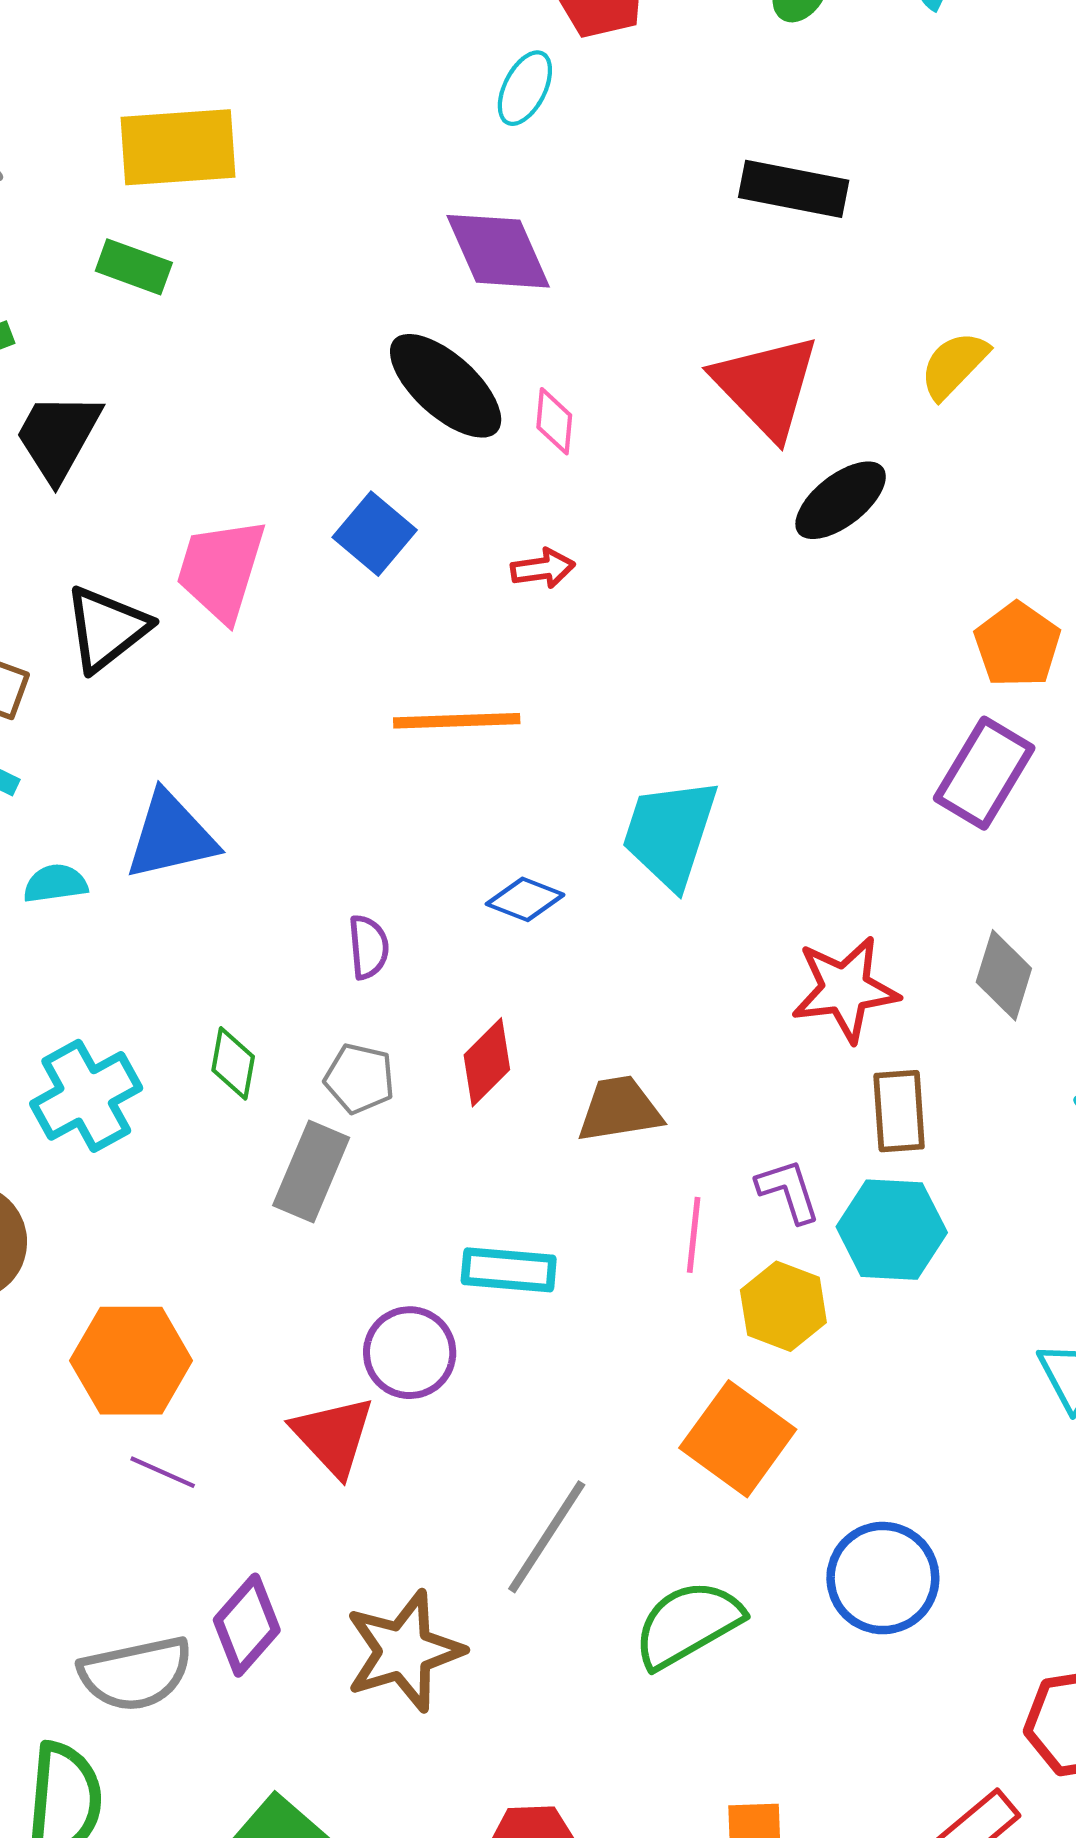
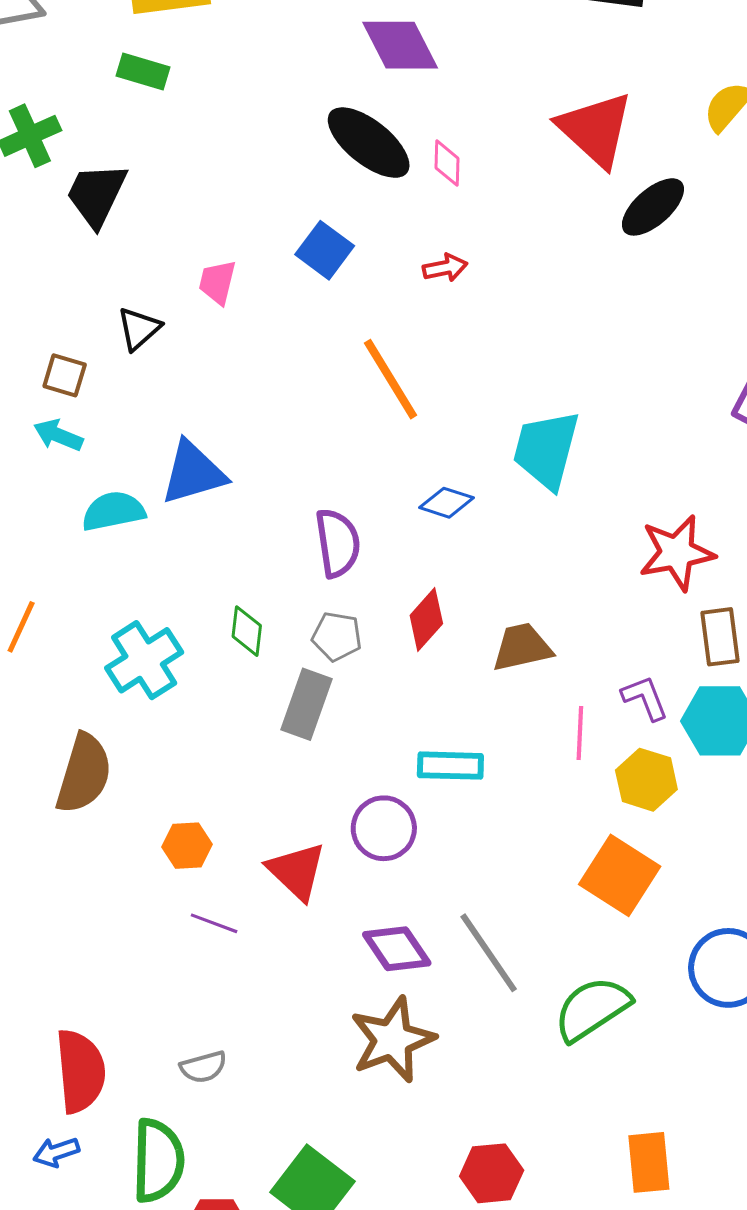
pink trapezoid: (221, 570) -> (217, 282), size x0.6
black triangle: (107, 628) -> (139, 329), size x0.7
orange line: (457, 721) -> (391, 379), turned 64
cyan semicircle: (55, 884) -> (113, 511), size x1.4
purple semicircle: (368, 947) -> (338, 543), size x1.5
orange hexagon: (131, 1361) -> (187, 846), size x0.6
red triangle: (333, 1436) -> (297, 871), moved
gray line: (547, 1537) -> (489, 953), turned -64
purple diamond: (247, 1625) -> (397, 949), moved, turned -72
gray semicircle: (136, 1674) -> (203, 1067), size x0.6

